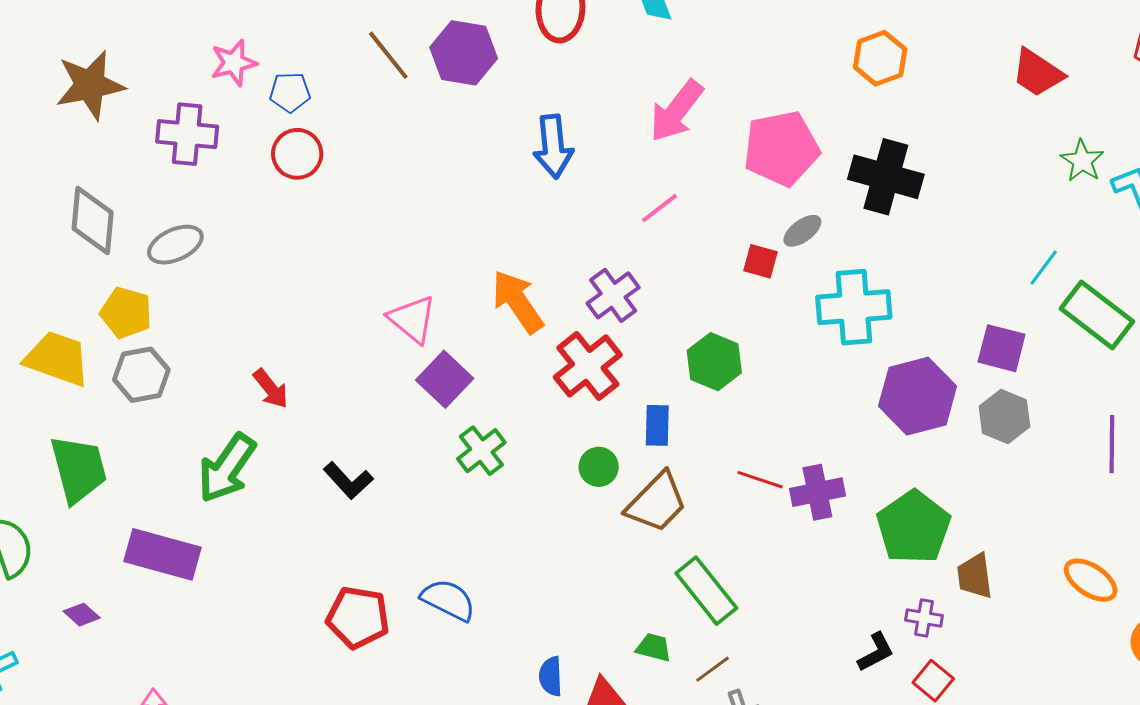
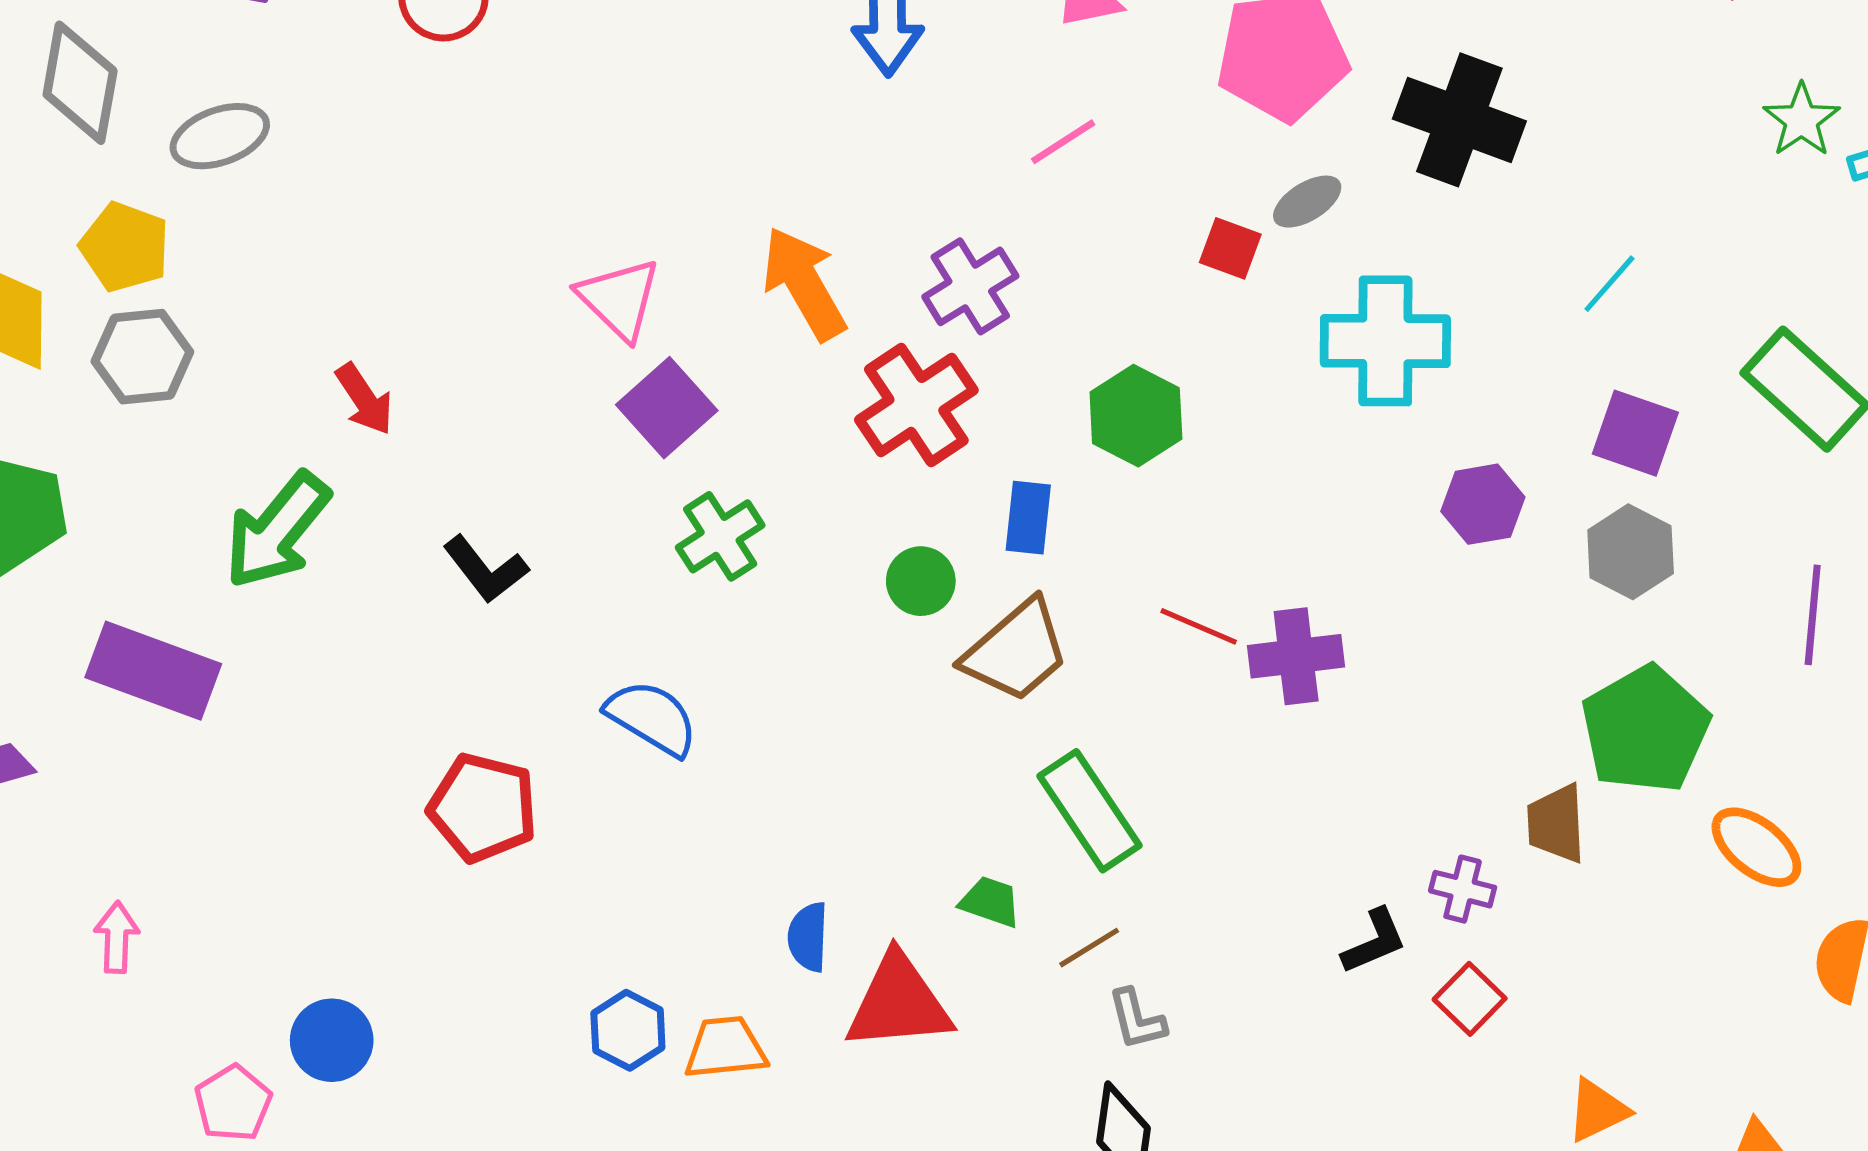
cyan line: (1044, 268) -> (1609, 284), moved
purple hexagon: (918, 396) -> (1483, 504), size x0.6
green pentagon: (914, 527) -> (1645, 729), moved
blue semicircle: (448, 600) -> (652, 718), moved

